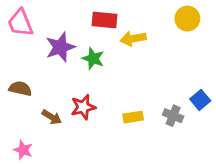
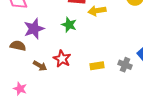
purple star: (60, 47) -> (34, 29), moved
red star: (83, 107) -> (62, 59), turned -30

